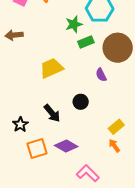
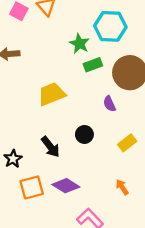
green star: (74, 24) -> (79, 44), turned -30
yellow rectangle: (116, 127) -> (127, 143), moved

